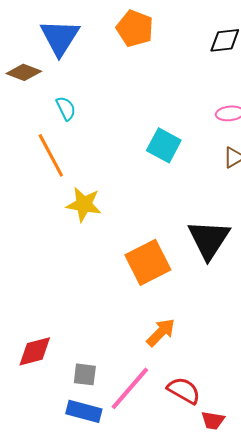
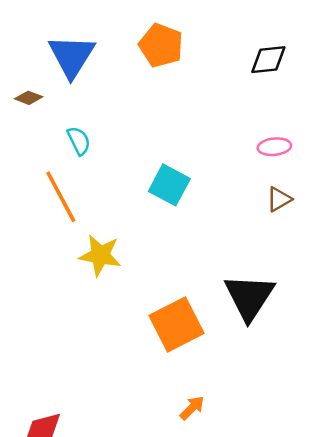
brown diamond: (24, 72) -> (29, 98), size x0.7
cyan square: (164, 145) -> (169, 185), moved
orange arrow: (161, 332) -> (192, 408), size x0.7

